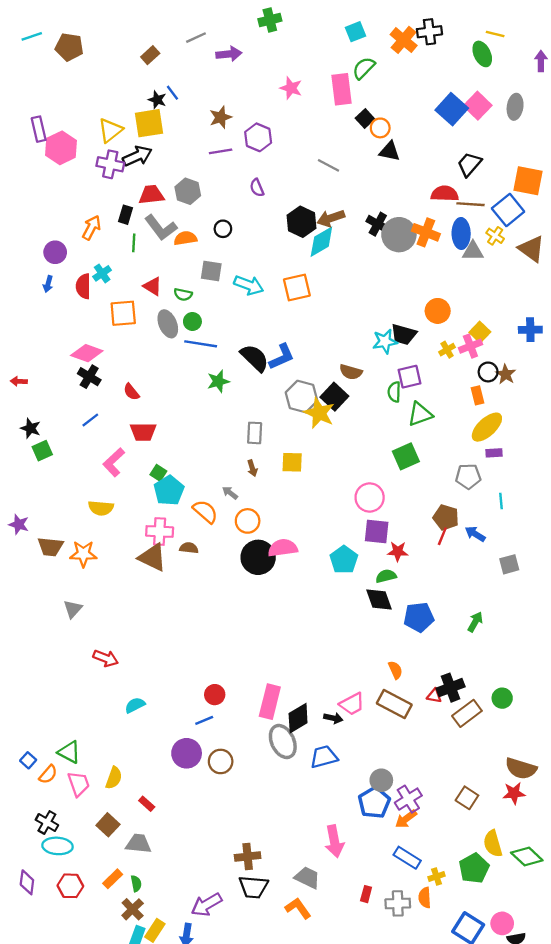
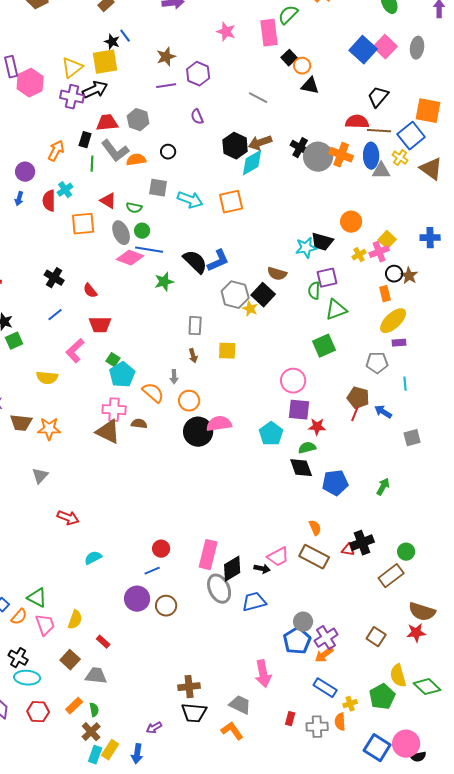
pink diamond: (87, 353) -> (130, 258), moved
yellow star: (319, 413) -> (250, 309), size x0.6
gray arrow: (230, 493) -> (174, 377), turned -128
yellow semicircle: (101, 508) -> (47, 378), moved
brown rectangle: (467, 713) -> (391, 576), moved
purple arrow: (206, 905) -> (154, 728), size x0.6
pink circle: (502, 923) -> (406, 744), size x1.4

